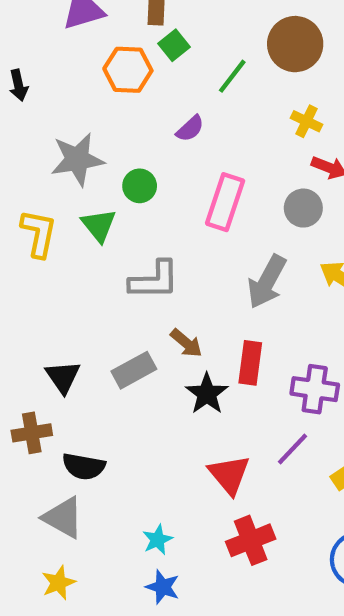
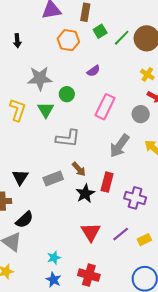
green square: (174, 45) -> (100, 31), moved
green line: (232, 76) -> (122, 38), moved
purple line: (293, 449) -> (121, 234), moved
black semicircle: (84, 466) -> (24, 220), turned -60
red cross: (251, 540) -> (89, 275), moved, turned 30

